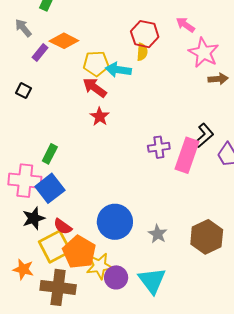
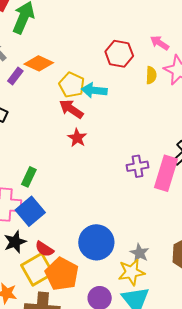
yellow semicircle: (142, 52) -> (151, 75), moved
yellow pentagon: (96, 64) -> (72, 85), turned 30
yellow star: (100, 266) -> (131, 272), moved

